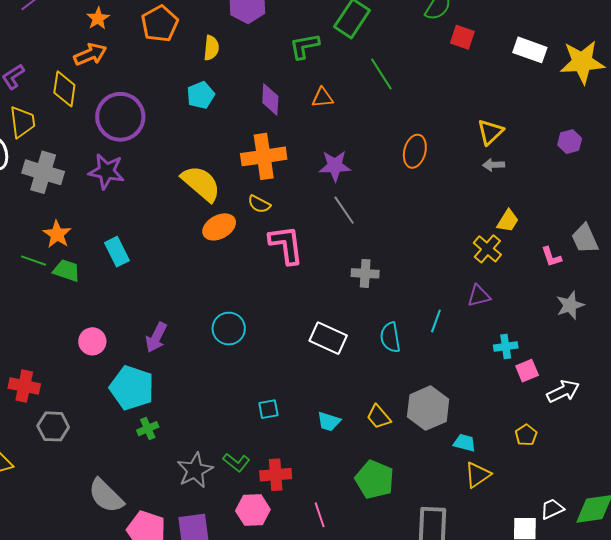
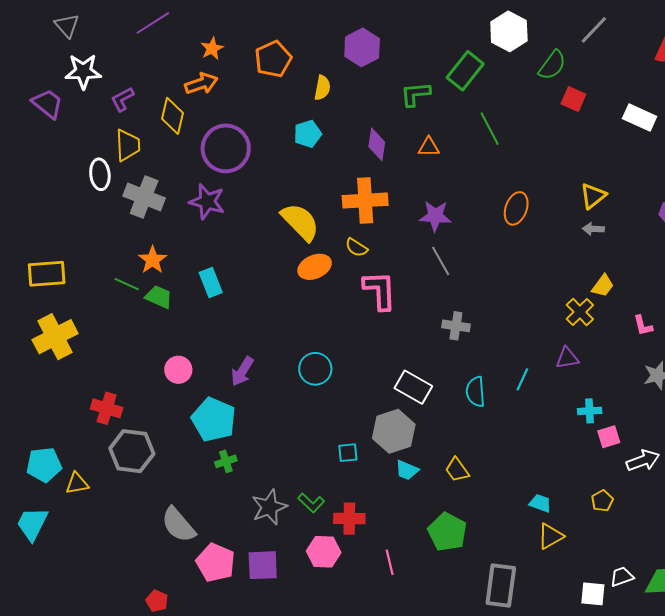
gray hexagon: (428, 408) -> (394, 431), moved
gray hexagon: (53, 426) -> (132, 451), size x1.4

